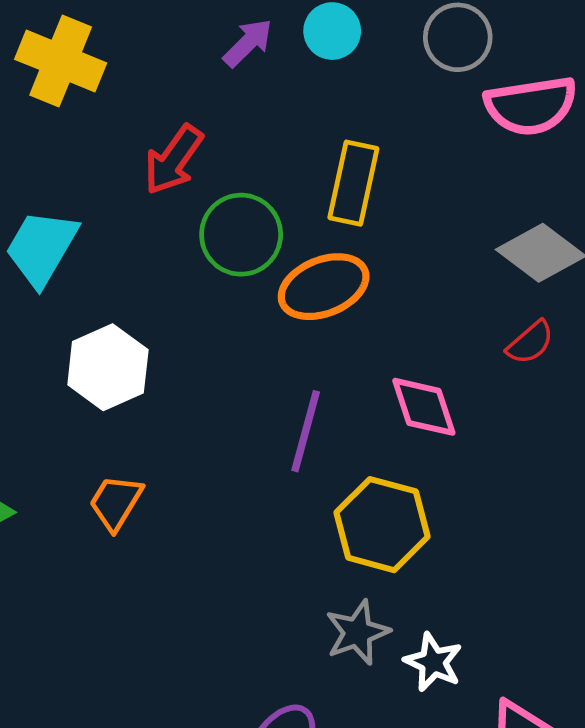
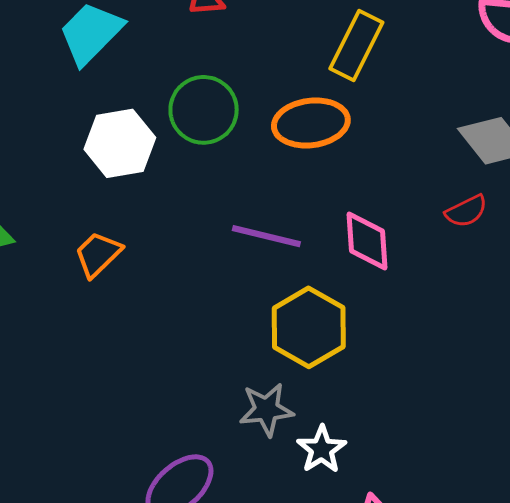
green circle: (241, 235) -> (204, 110), moved
purple line: (306, 431) -> (266, 236), turned 74

